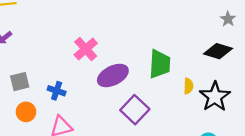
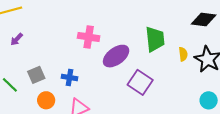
pink cross: (86, 49) -> (89, 37), turned -30

